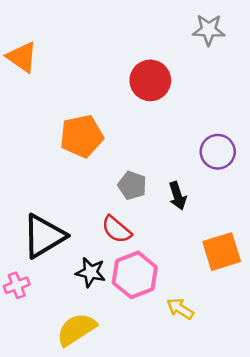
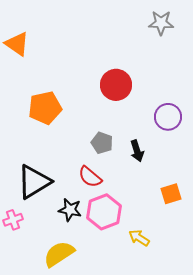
red circle: (150, 80) -> (116, 85), moved
orange pentagon: (82, 136) -> (45, 108), moved
orange square: (222, 252) -> (171, 194), size x0.7

